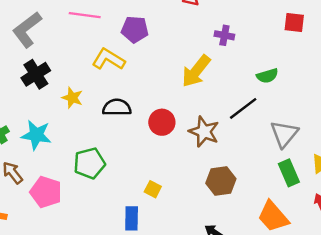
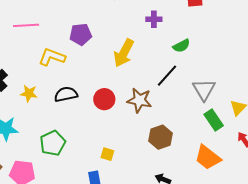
purple pentagon: (135, 29) -> (81, 34), moved
purple cross: (224, 35) -> (154, 19), moved

